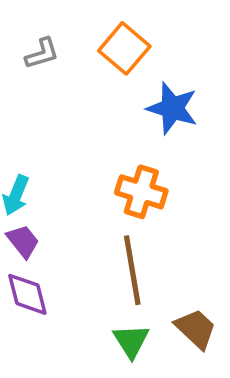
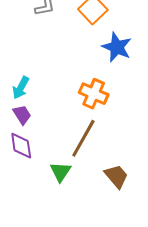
brown line: (132, 270) -> (83, 138), turned 33
green triangle: (131, 341) -> (61, 172), moved

